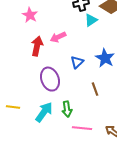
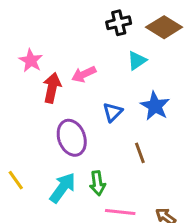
pink star: (30, 15) -> (31, 61), moved
cyan triangle: (91, 20) -> (137, 61), moved
yellow line: (13, 107) -> (16, 180), turned 48

